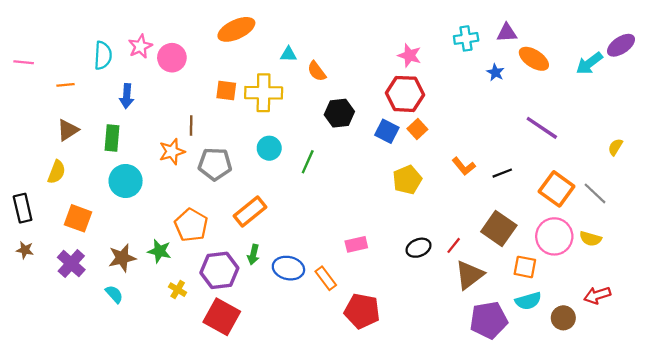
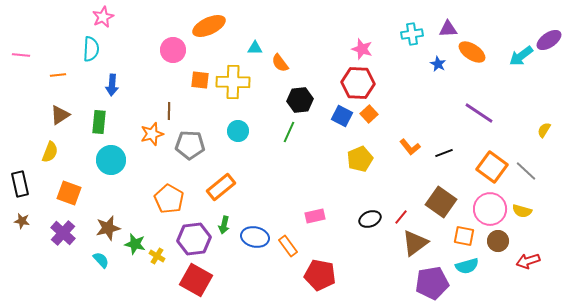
pink star: (140, 46) -> (103, 17), moved
pink circle: (172, 58) -> (173, 50), moved
green line: (308, 162) -> (289, 132), moved
green star: (159, 251) -> (135, 244), moved
brown circle: (563, 318) -> (498, 241), moved

